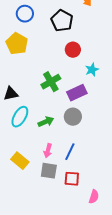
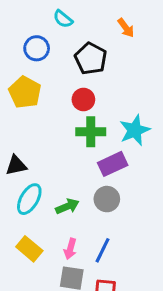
red circle: (73, 50) -> (83, 100), moved
cyan star: (92, 70) -> (135, 130), size x1.5
green cross: (51, 82) -> (91, 132), moved, turned 30
yellow rectangle: (20, 161) -> (29, 249), moved

